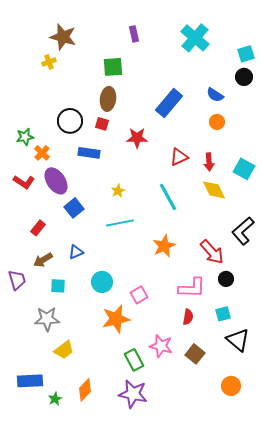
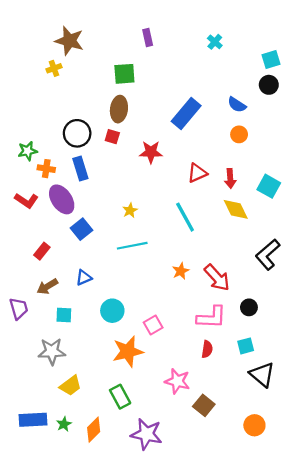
cyan cross: (195, 38) -> (215, 42), size x0.5
orange cross: (42, 153) -> (46, 169), turned -35
blue rectangle: (89, 153) -> (80, 169), moved, turned 65
orange star: (164, 246) -> (181, 271), size x0.7
red arrow: (212, 252) -> (217, 278), moved
brown square: (195, 354) -> (204, 405), moved
green rectangle: (134, 360) -> (120, 397), moved
green star: (55, 399) -> (64, 424), moved

